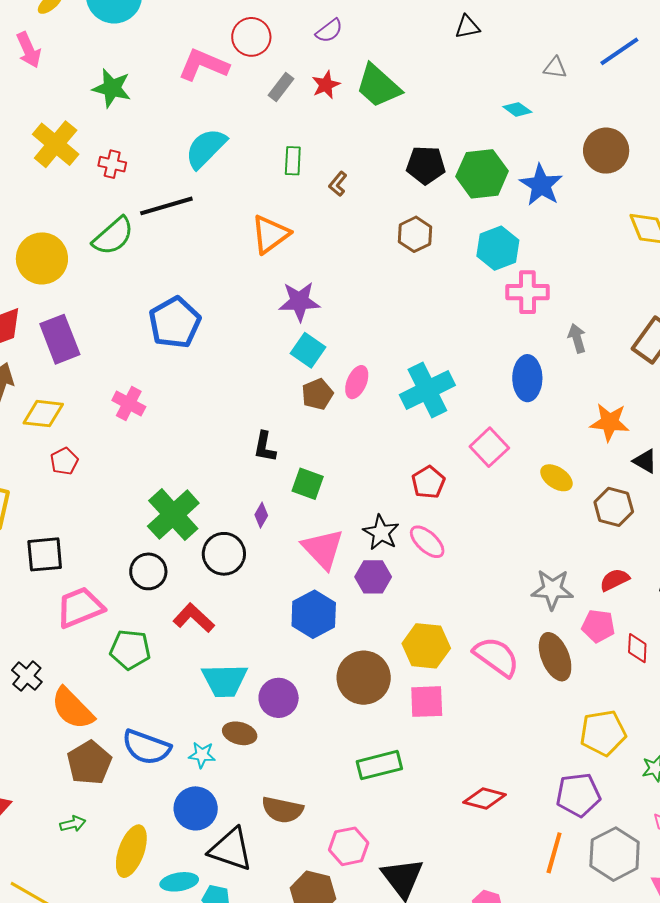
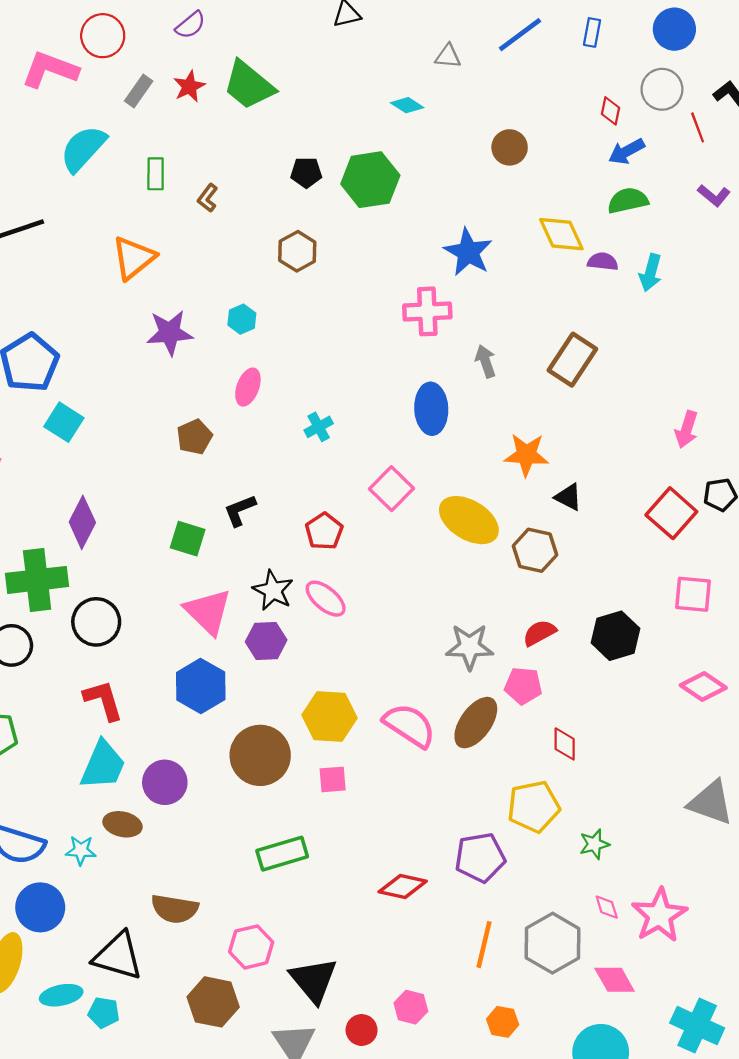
cyan semicircle: (206, 148) -> (83, 149), moved
brown circle: (606, 151) -> (510, 147), size x0.7
black pentagon: (426, 165) -> (306, 172), size x0.7
blue star: (541, 185) -> (468, 252), moved
cyan hexagon: (498, 248) -> (242, 319), moved, size x0.6
cyan square: (308, 350) -> (64, 422), moved
pink ellipse: (357, 382) -> (248, 387), moved
cyan cross: (427, 390) -> (319, 427), size x0.5
black L-shape: (265, 447) -> (240, 510), moved, turned 60
yellow ellipse: (556, 478) -> (469, 520), size x1.6
green cross: (173, 515) -> (37, 580), turned 38
purple diamond: (261, 515) -> (82, 522), moved, size x1.8
red L-shape: (194, 618) -> (103, 700), moved, turned 33
red diamond: (637, 648) -> (565, 744), moved
brown ellipse: (555, 657) -> (476, 723), turned 60
cyan trapezoid: (225, 680) -> (103, 765), turned -63
pink square: (427, 702) -> (333, 779), size x0.7
purple pentagon: (578, 795) -> (480, 858), moved
blue circle: (196, 808) -> (40, 907), moved

